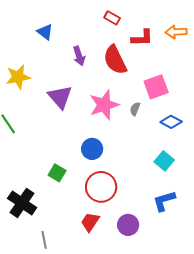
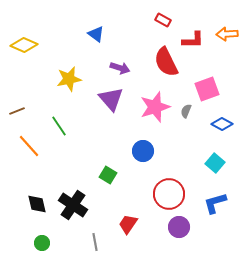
purple arrow: (79, 56) -> (120, 68), moved, turned -54
red circle: (101, 187) -> (169, 194), moved
red trapezoid: (90, 222) -> (128, 224), moved

